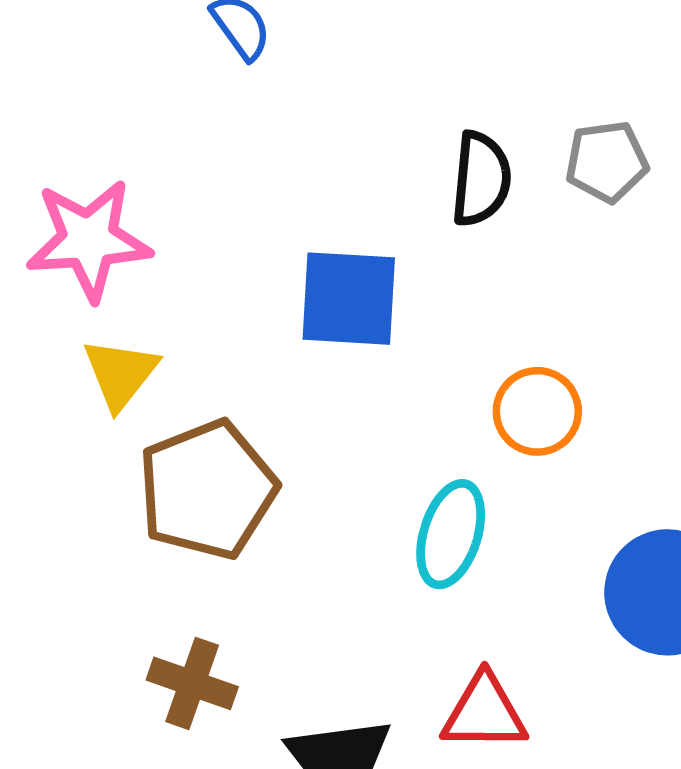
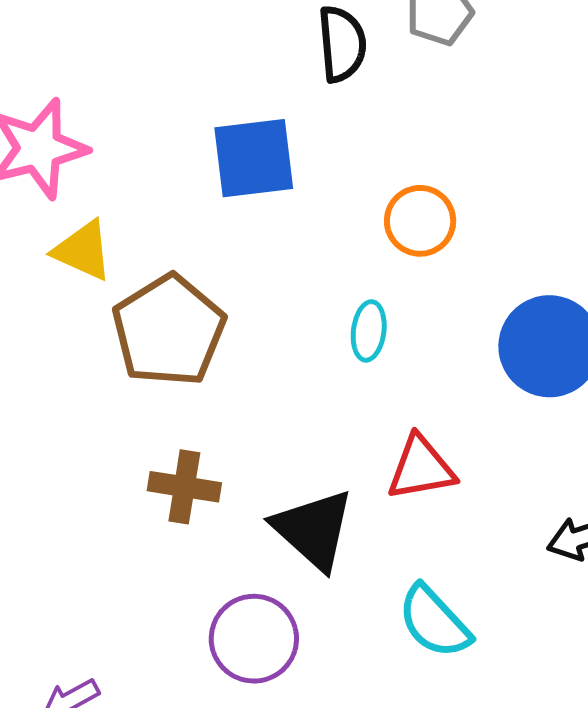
yellow triangle: (120, 374) -> (83, 250), turned -34
cyan ellipse: (451, 534) -> (369, 331), size x0.7

